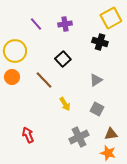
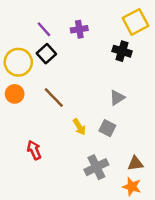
black square: (63, 59) -> (46, 54), moved
gray square: (97, 109) -> (107, 128), moved
red arrow: (28, 135) -> (34, 150), moved

